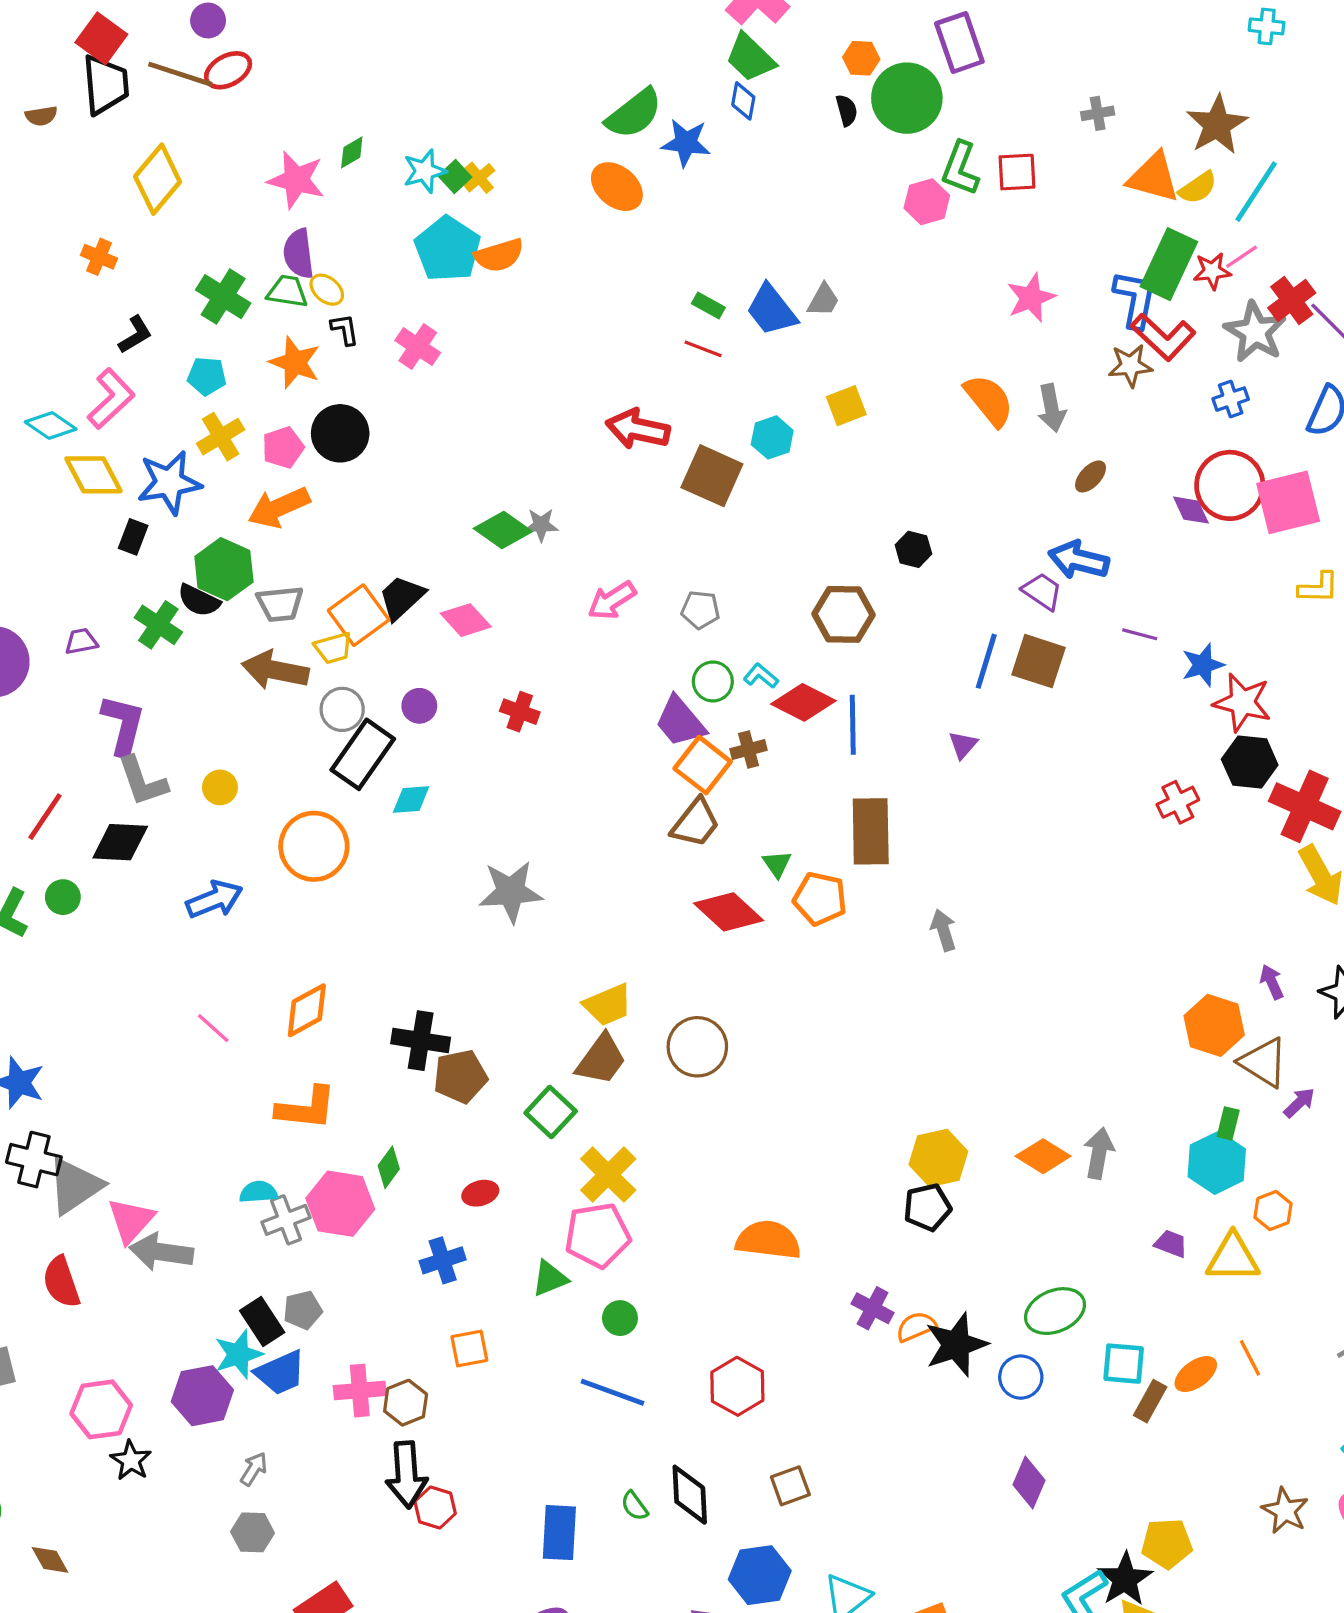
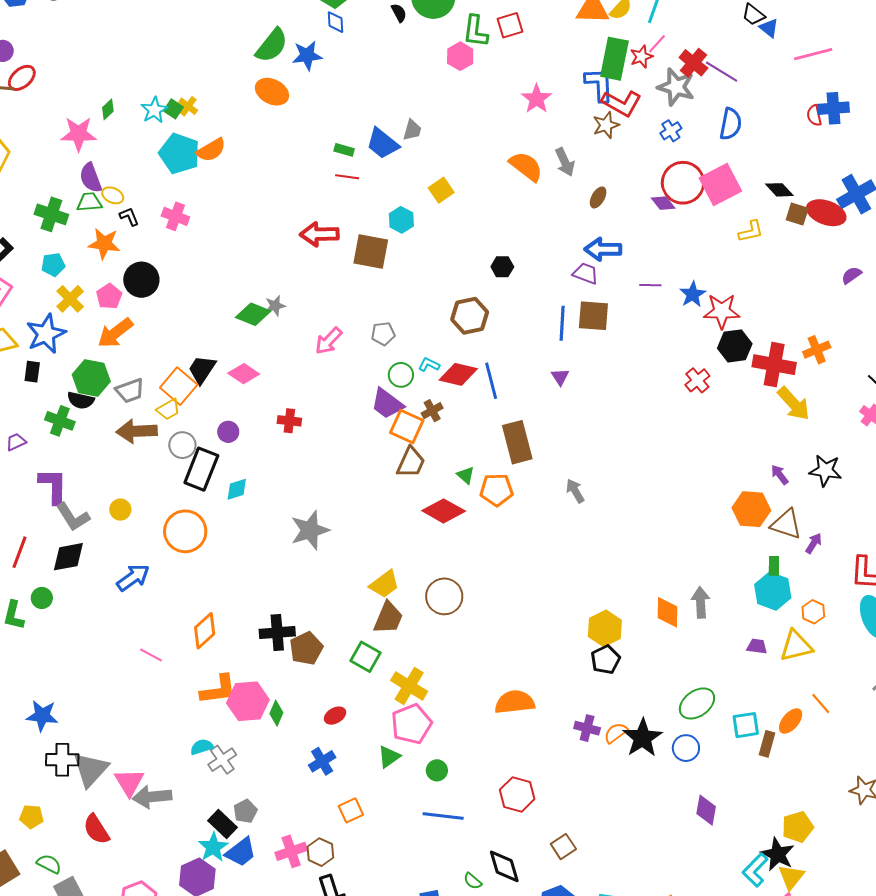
orange diamond: (1043, 1156) -> (667, 612), turned 72
pink hexagon: (340, 1204) -> (248, 701), moved

